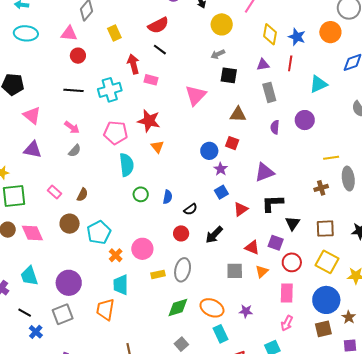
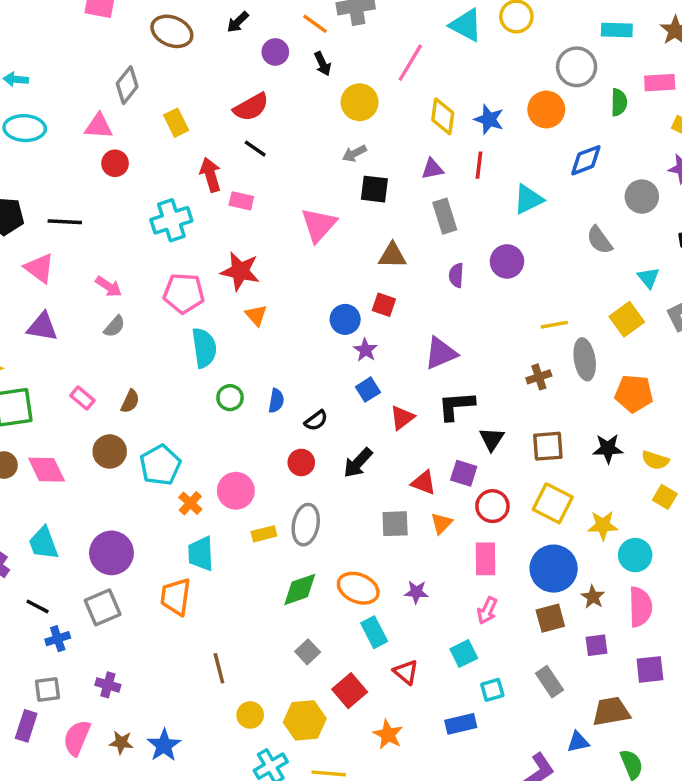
black line: (74, 90) -> (65, 222), moved
blue cross: (36, 332) -> (58, 639), turned 32

